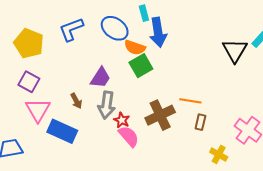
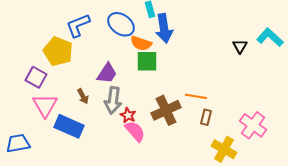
yellow pentagon: (29, 43) -> (58, 51), moved
black triangle: (235, 50) -> (240, 46), size x0.6
green square: (141, 66) -> (147, 61), turned 30
yellow cross: (219, 154) -> (224, 149), size x1.4

